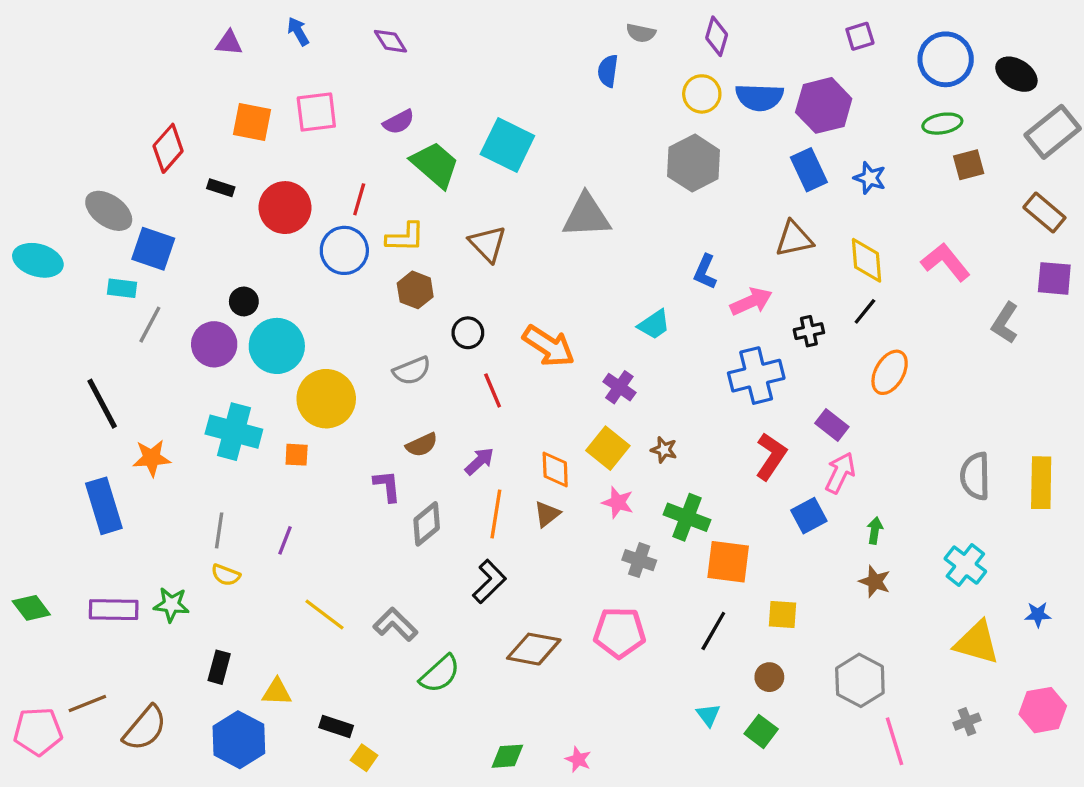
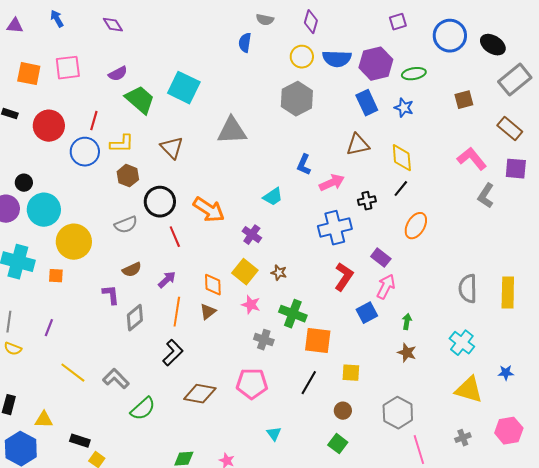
green ellipse: (942, 124) -> (414, 74), moved
pink L-shape: (946, 262) -> (472, 159), moved
black circle: (468, 333) -> (160, 202), size x1.6
cyan triangle: (708, 715) -> (274, 434), moved

